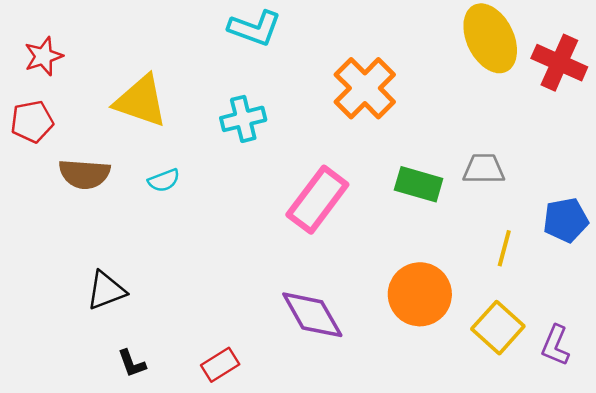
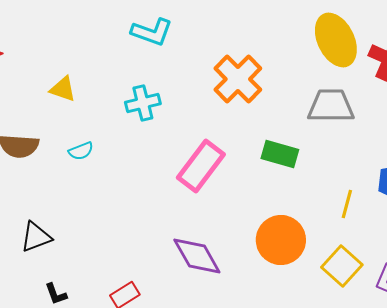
yellow triangle: (141, 101) -> (63, 89), size x0.6
gray trapezoid: (484, 169) -> (331, 106), moved, size x1.4

